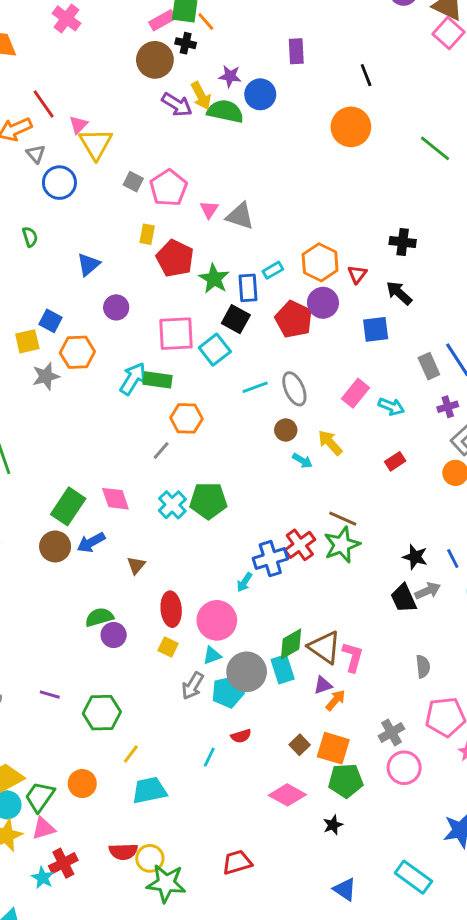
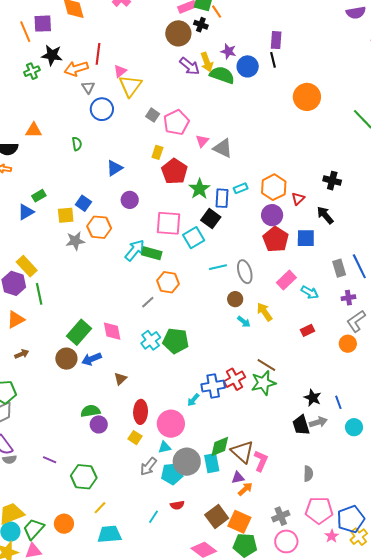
black line: (366, 75) -> (273, 60), moved
red line: (44, 104) -> (98, 54), turned 35
red pentagon: (294, 319) -> (276, 239), moved
brown square: (300, 745) -> (217, 516), size x1.6

